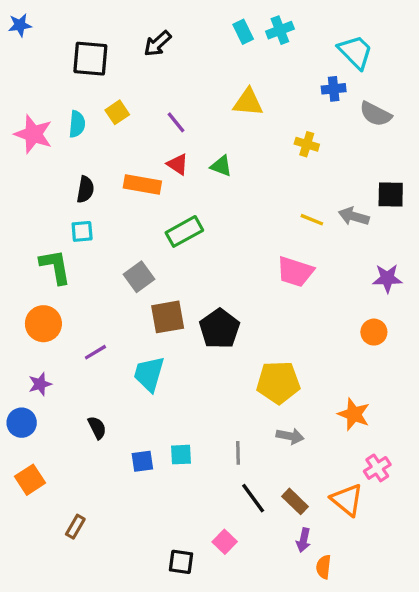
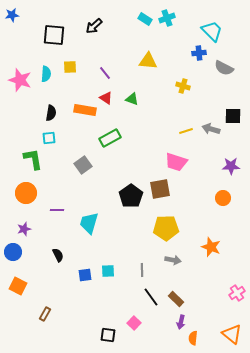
cyan rectangle: (243, 32) -> (145, 19), turned -32
yellow square: (117, 112) -> (70, 67), turned 32
yellow line: (312, 220) -> (186, 131), turned -40
brown square: (168, 317) -> (160, 189), moved
purple line: (95, 352) -> (57, 210), turned 32
pink cross: (377, 468) -> (237, 293), moved
orange square: (30, 480) -> (18, 286), turned -30
orange triangle: (347, 500) -> (232, 334), moved

